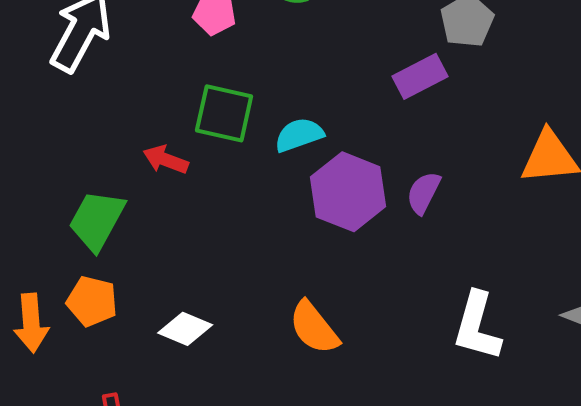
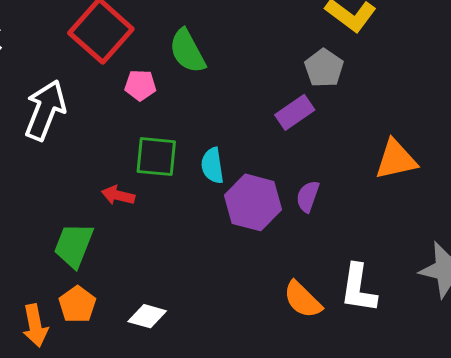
cyan semicircle: (299, 135) -> (212, 166), turned -72
orange pentagon: (92, 301) -> (77, 304), turned 30
orange semicircle: (314, 328) -> (303, 300), moved

